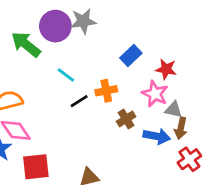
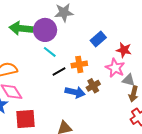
purple circle: (55, 26) -> (45, 30), moved
green arrow: (26, 44) -> (21, 28), turned -35
blue arrow: (157, 136) -> (75, 92), moved

